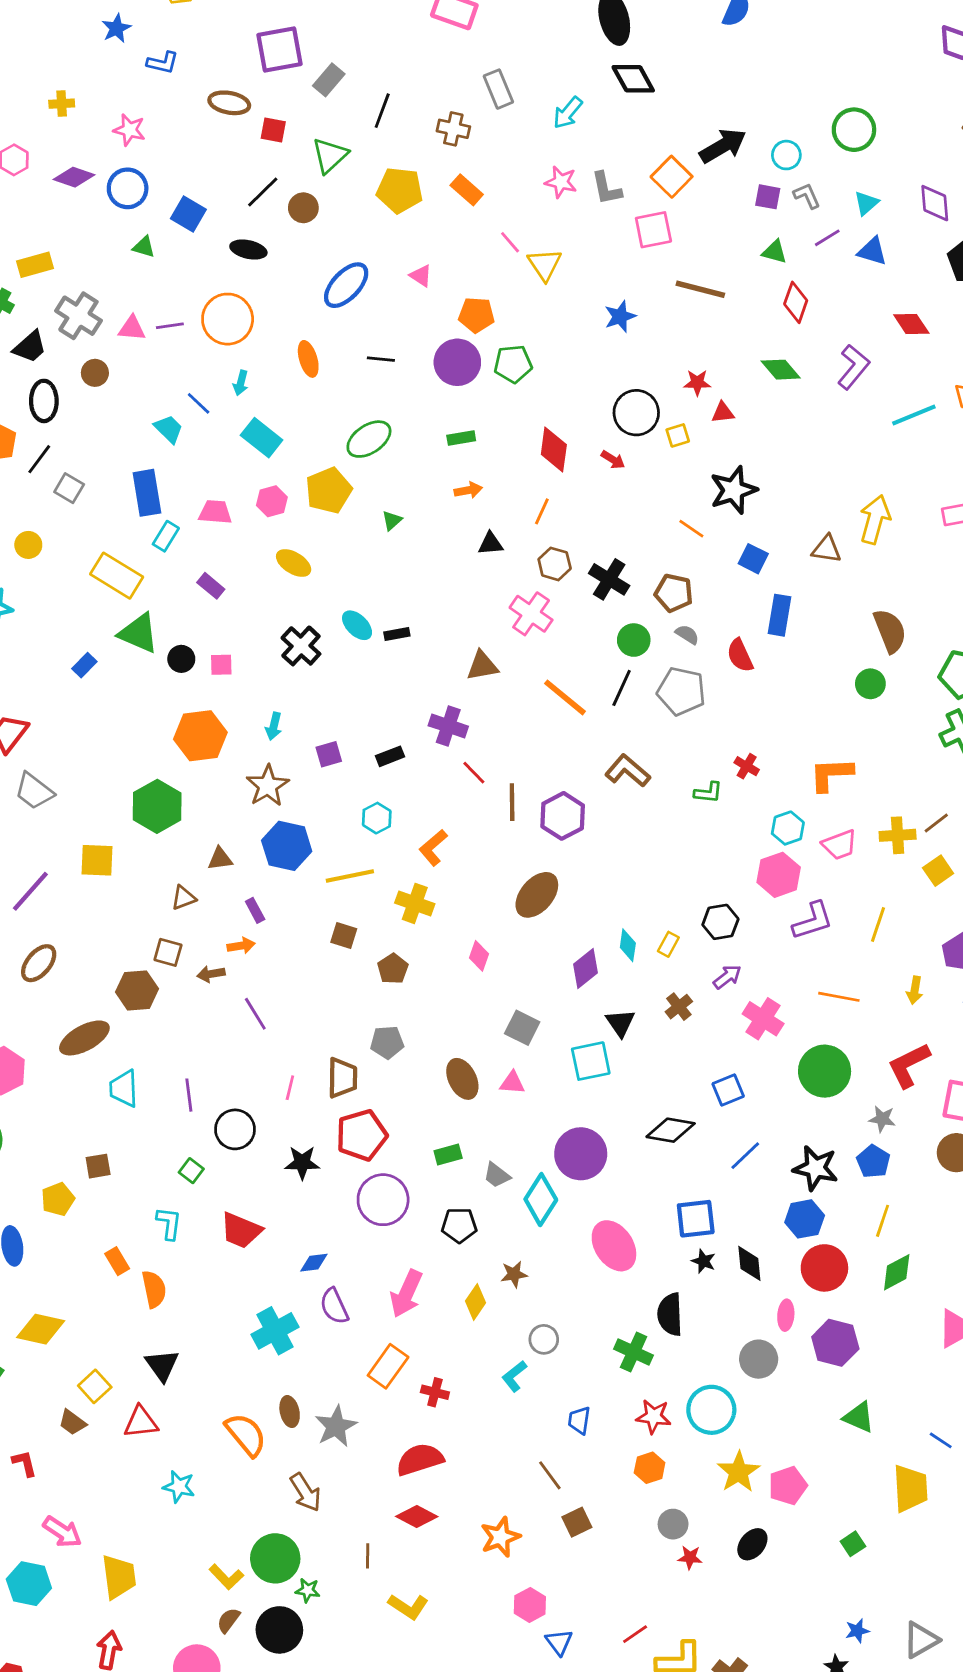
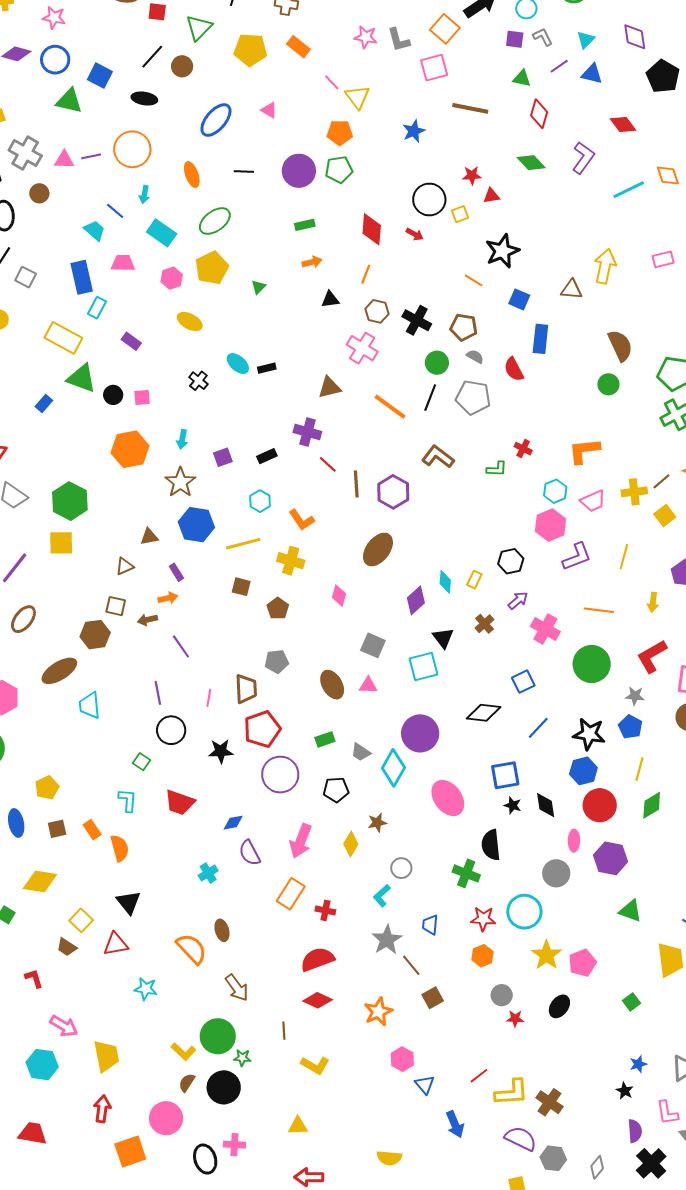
green triangle: (144, 247) -> (69, 101), size x1.6
orange pentagon: (476, 315) -> (340, 133), moved
green ellipse: (369, 439) -> (215, 221), moved
pink trapezoid: (215, 512) -> (123, 263), moved
black cross: (301, 646) -> (198, 381), size x0.7
green hexagon: (157, 806) -> (70, 501), moved
orange L-shape: (433, 848) -> (302, 520), turned -80
purple line: (189, 1095) -> (158, 693), moved
brown square: (98, 1166) -> (57, 829), moved
cyan cross: (275, 1331) -> (208, 873), size x0.6
gray star: (336, 1426) -> (387, 940), moved

